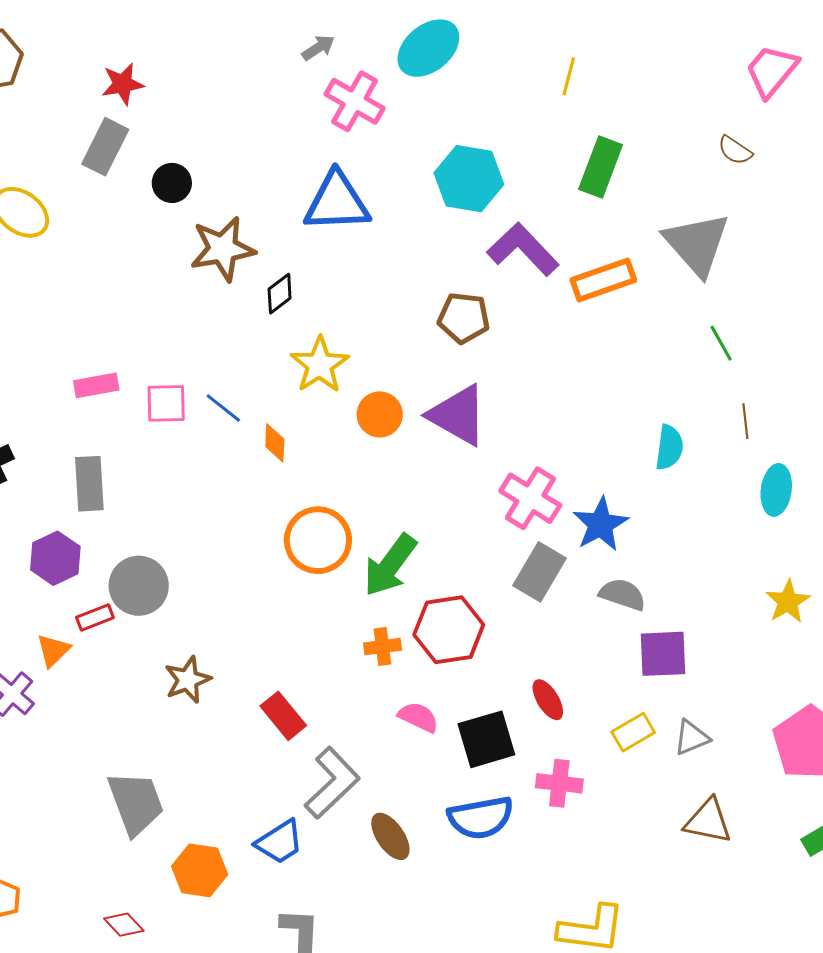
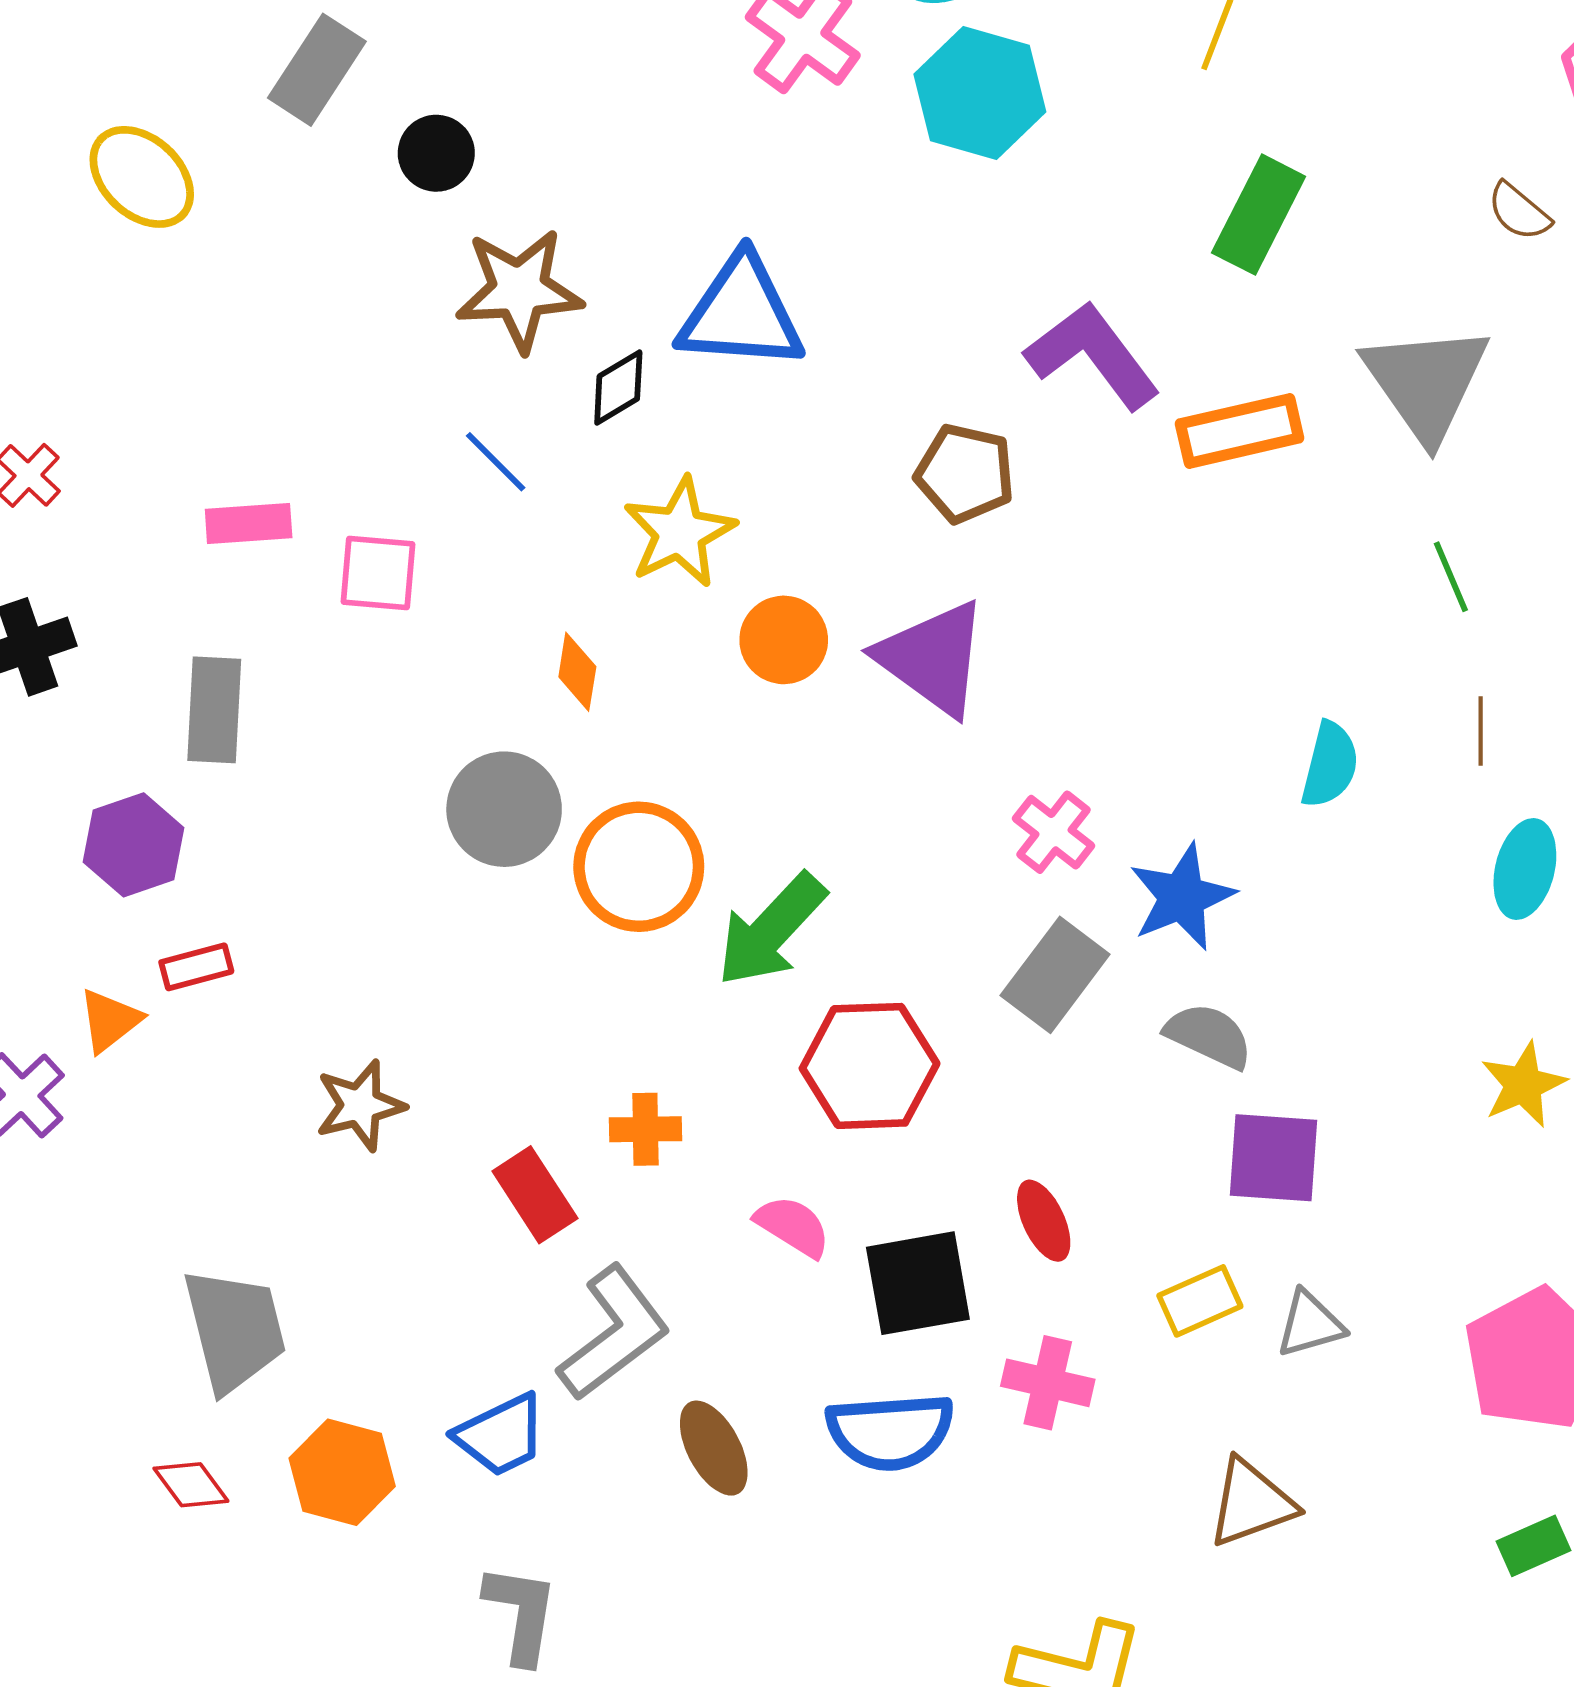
cyan hexagon: (469, 179) -> (980, 93), moved
blue triangle: (337, 202) -> (741, 313), moved
blue line: (223, 408) -> (496, 462), moved
pink cross: (530, 498) -> (1054, 832), size x0.7
gray circle: (139, 586) -> (504, 809), moved
orange cross: (382, 647) -> (645, 1129), moved
brown triangle: (708, 821) -> (1251, 1503), moved, turned -38
red diamond: (124, 925) -> (191, 1485), moved

